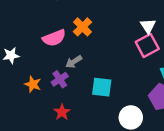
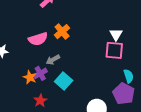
pink square: (147, 45) -> (114, 50), turned 30
orange star: (33, 84) -> (30, 77), moved
cyan square: (102, 87) -> (64, 81), moved, turned 30

